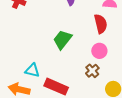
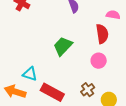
brown cross: (92, 71) -> (88, 90), moved

